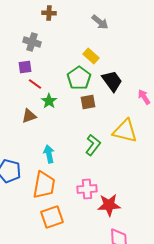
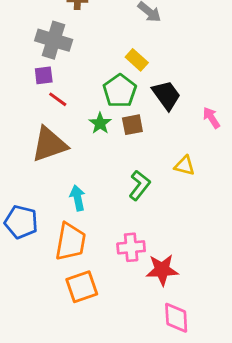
gray cross: (32, 42) -> (54, 40), size x1.4
green star: (49, 101) -> (100, 123), moved
brown triangle: (29, 116) -> (49, 144), size x1.8
yellow triangle: (125, 131) -> (185, 166), size x0.6

